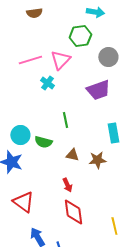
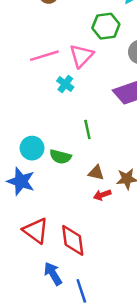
red arrow: (67, 185) -> (102, 195), moved, turned 96
red diamond: (73, 212) -> (73, 240), moved

